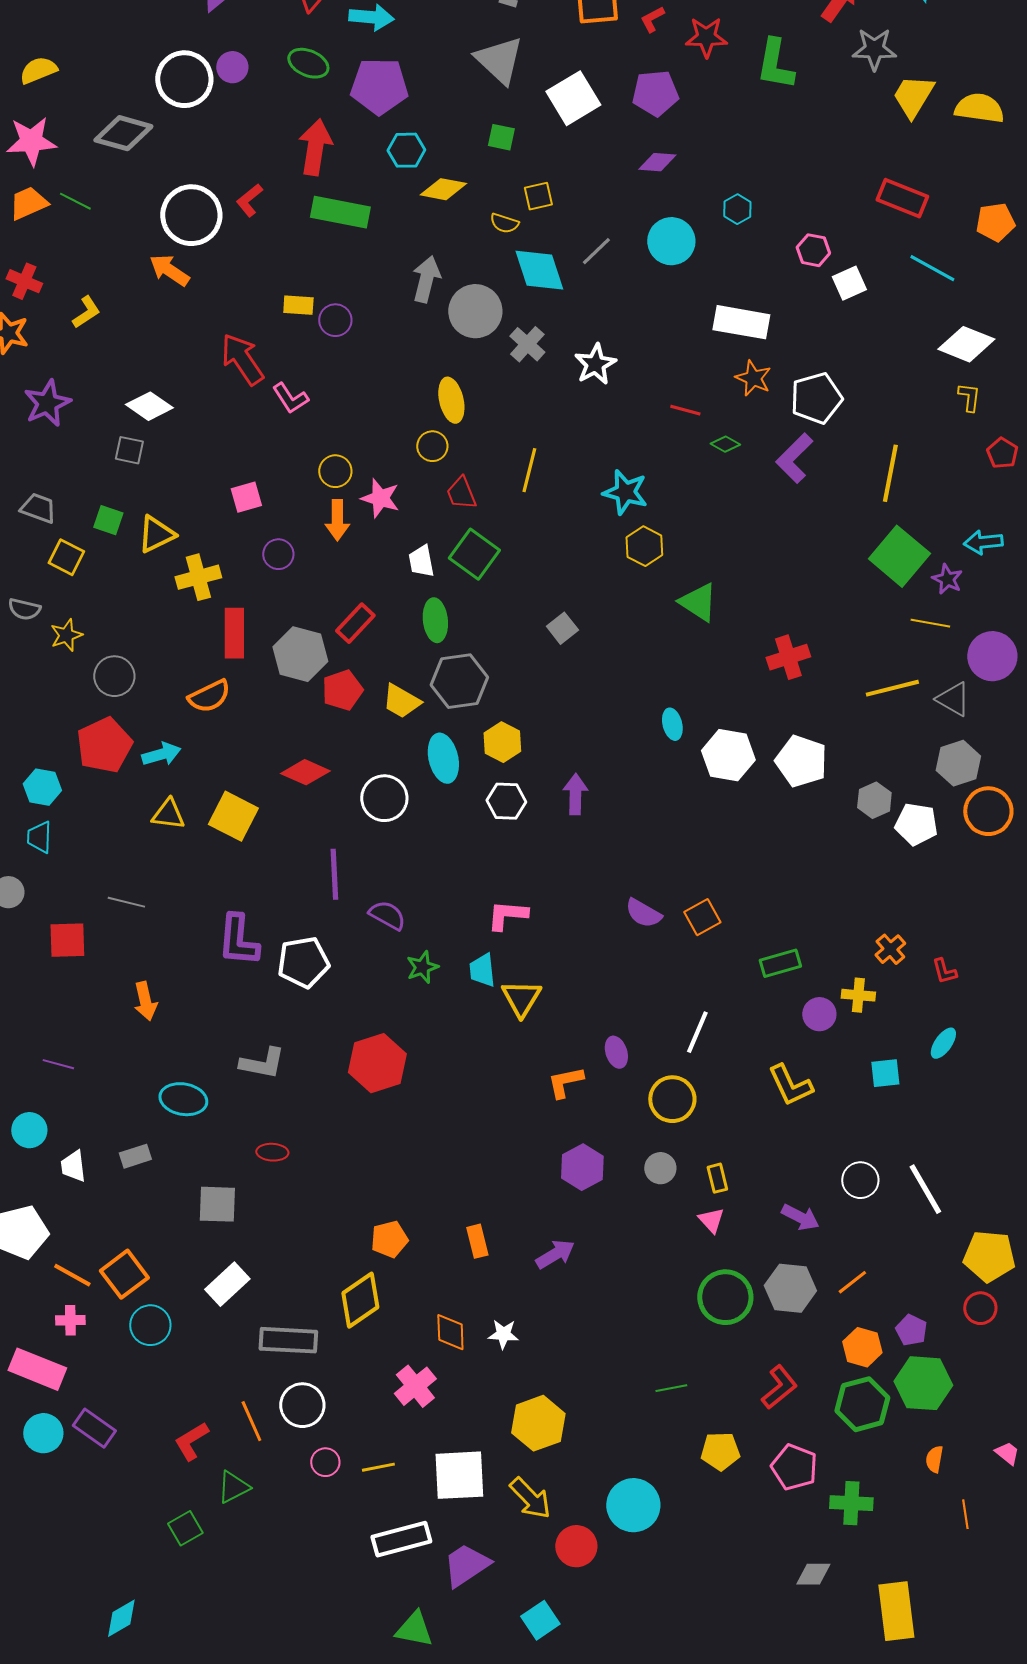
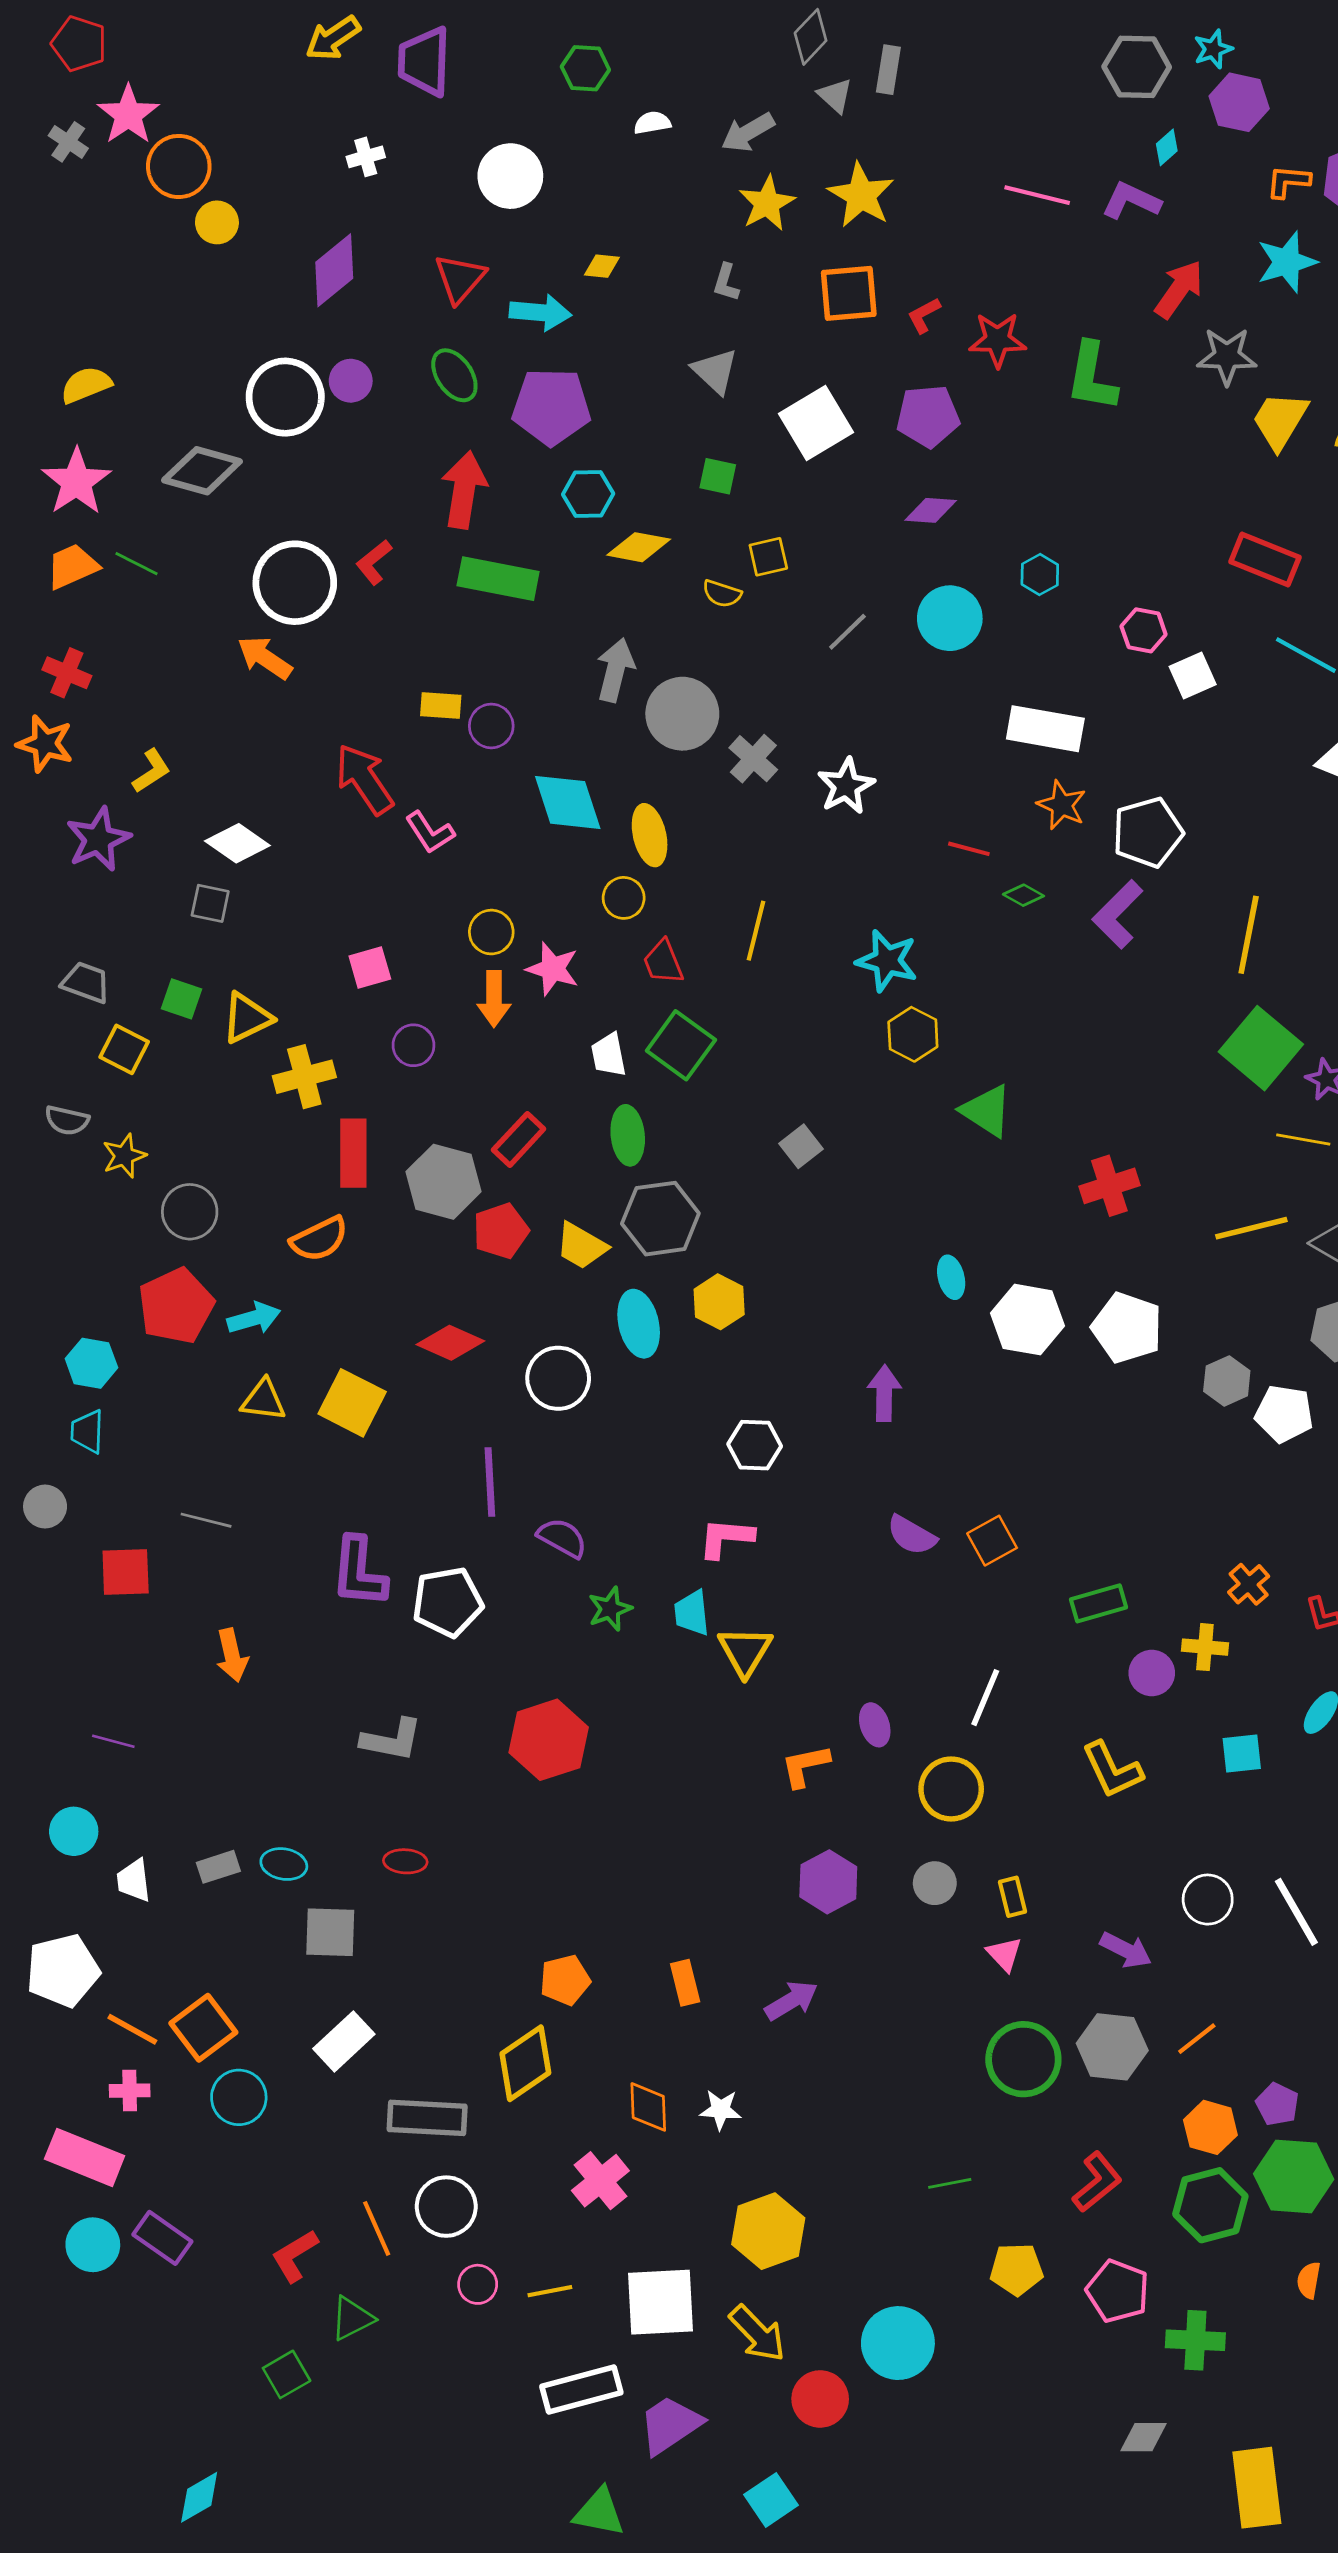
gray triangle: (499, 60) -> (715, 371), size x0.7
green ellipse: (308, 63) -> (454, 375), turned 33
pink star: (31, 141) -> (76, 482), turned -30
cyan diamond: (539, 270) -> (568, 802), moved
yellow L-shape: (86, 312) -> (151, 771), moved
purple arrow: (575, 794) -> (884, 1393), moved
white hexagon: (506, 801) -> (755, 1445), moved
cyan ellipse: (183, 1099) -> (284, 1864), moved, size x0.7

